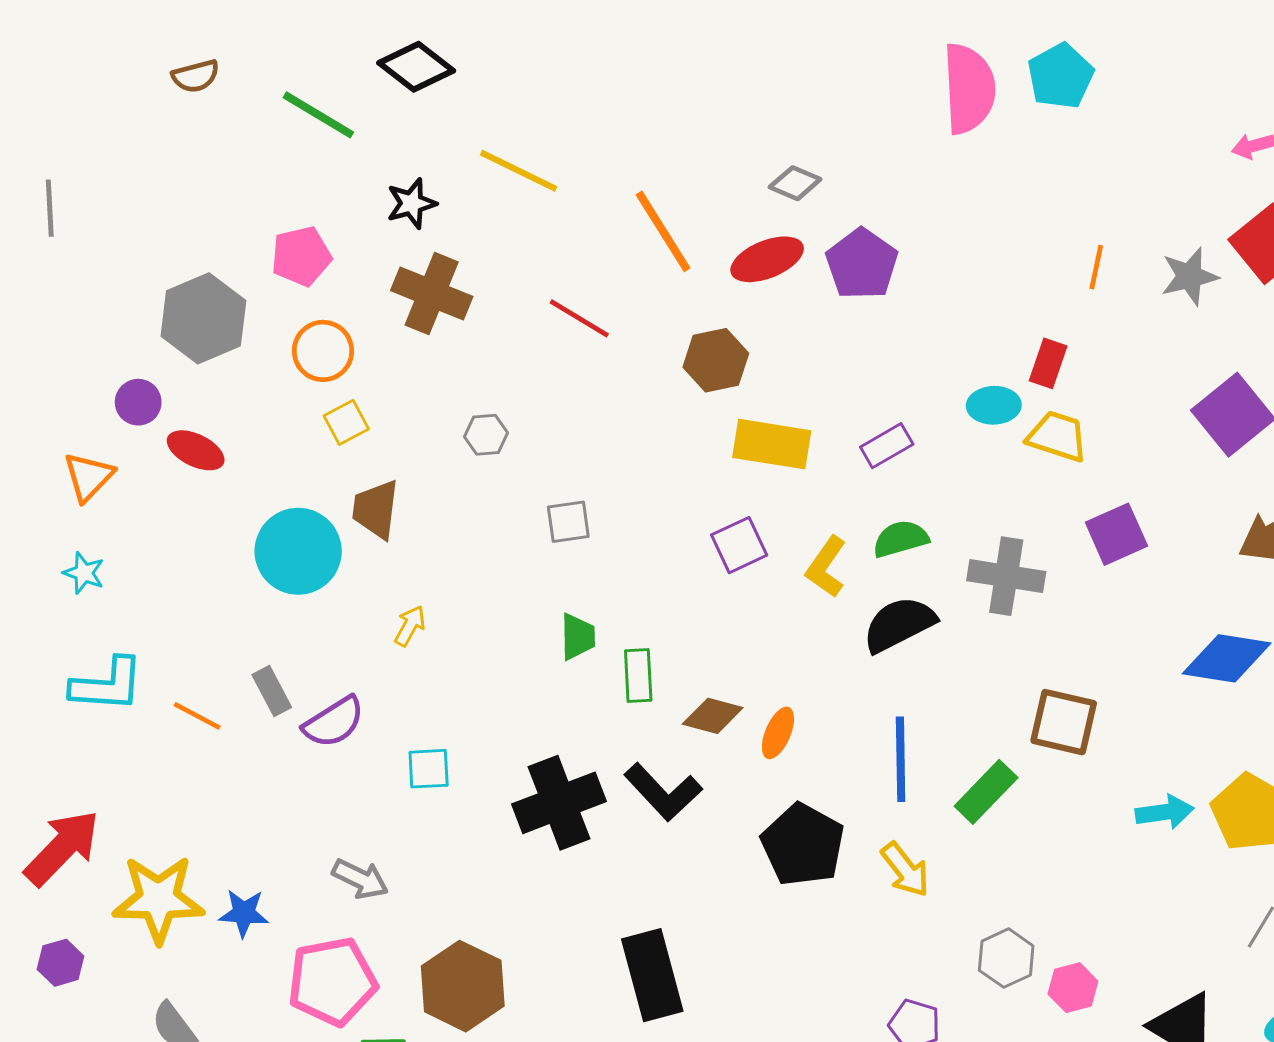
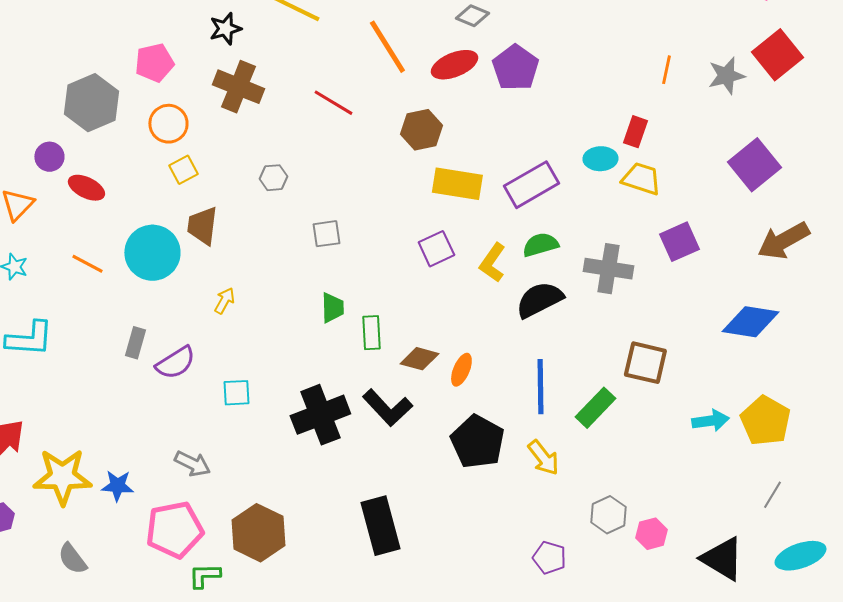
purple rectangle: (887, 446) -> (531, 185), size x1.6
gray rectangle: (272, 691) -> (135, 343), turned 44
orange line: (197, 716) -> (87, 264), moved

